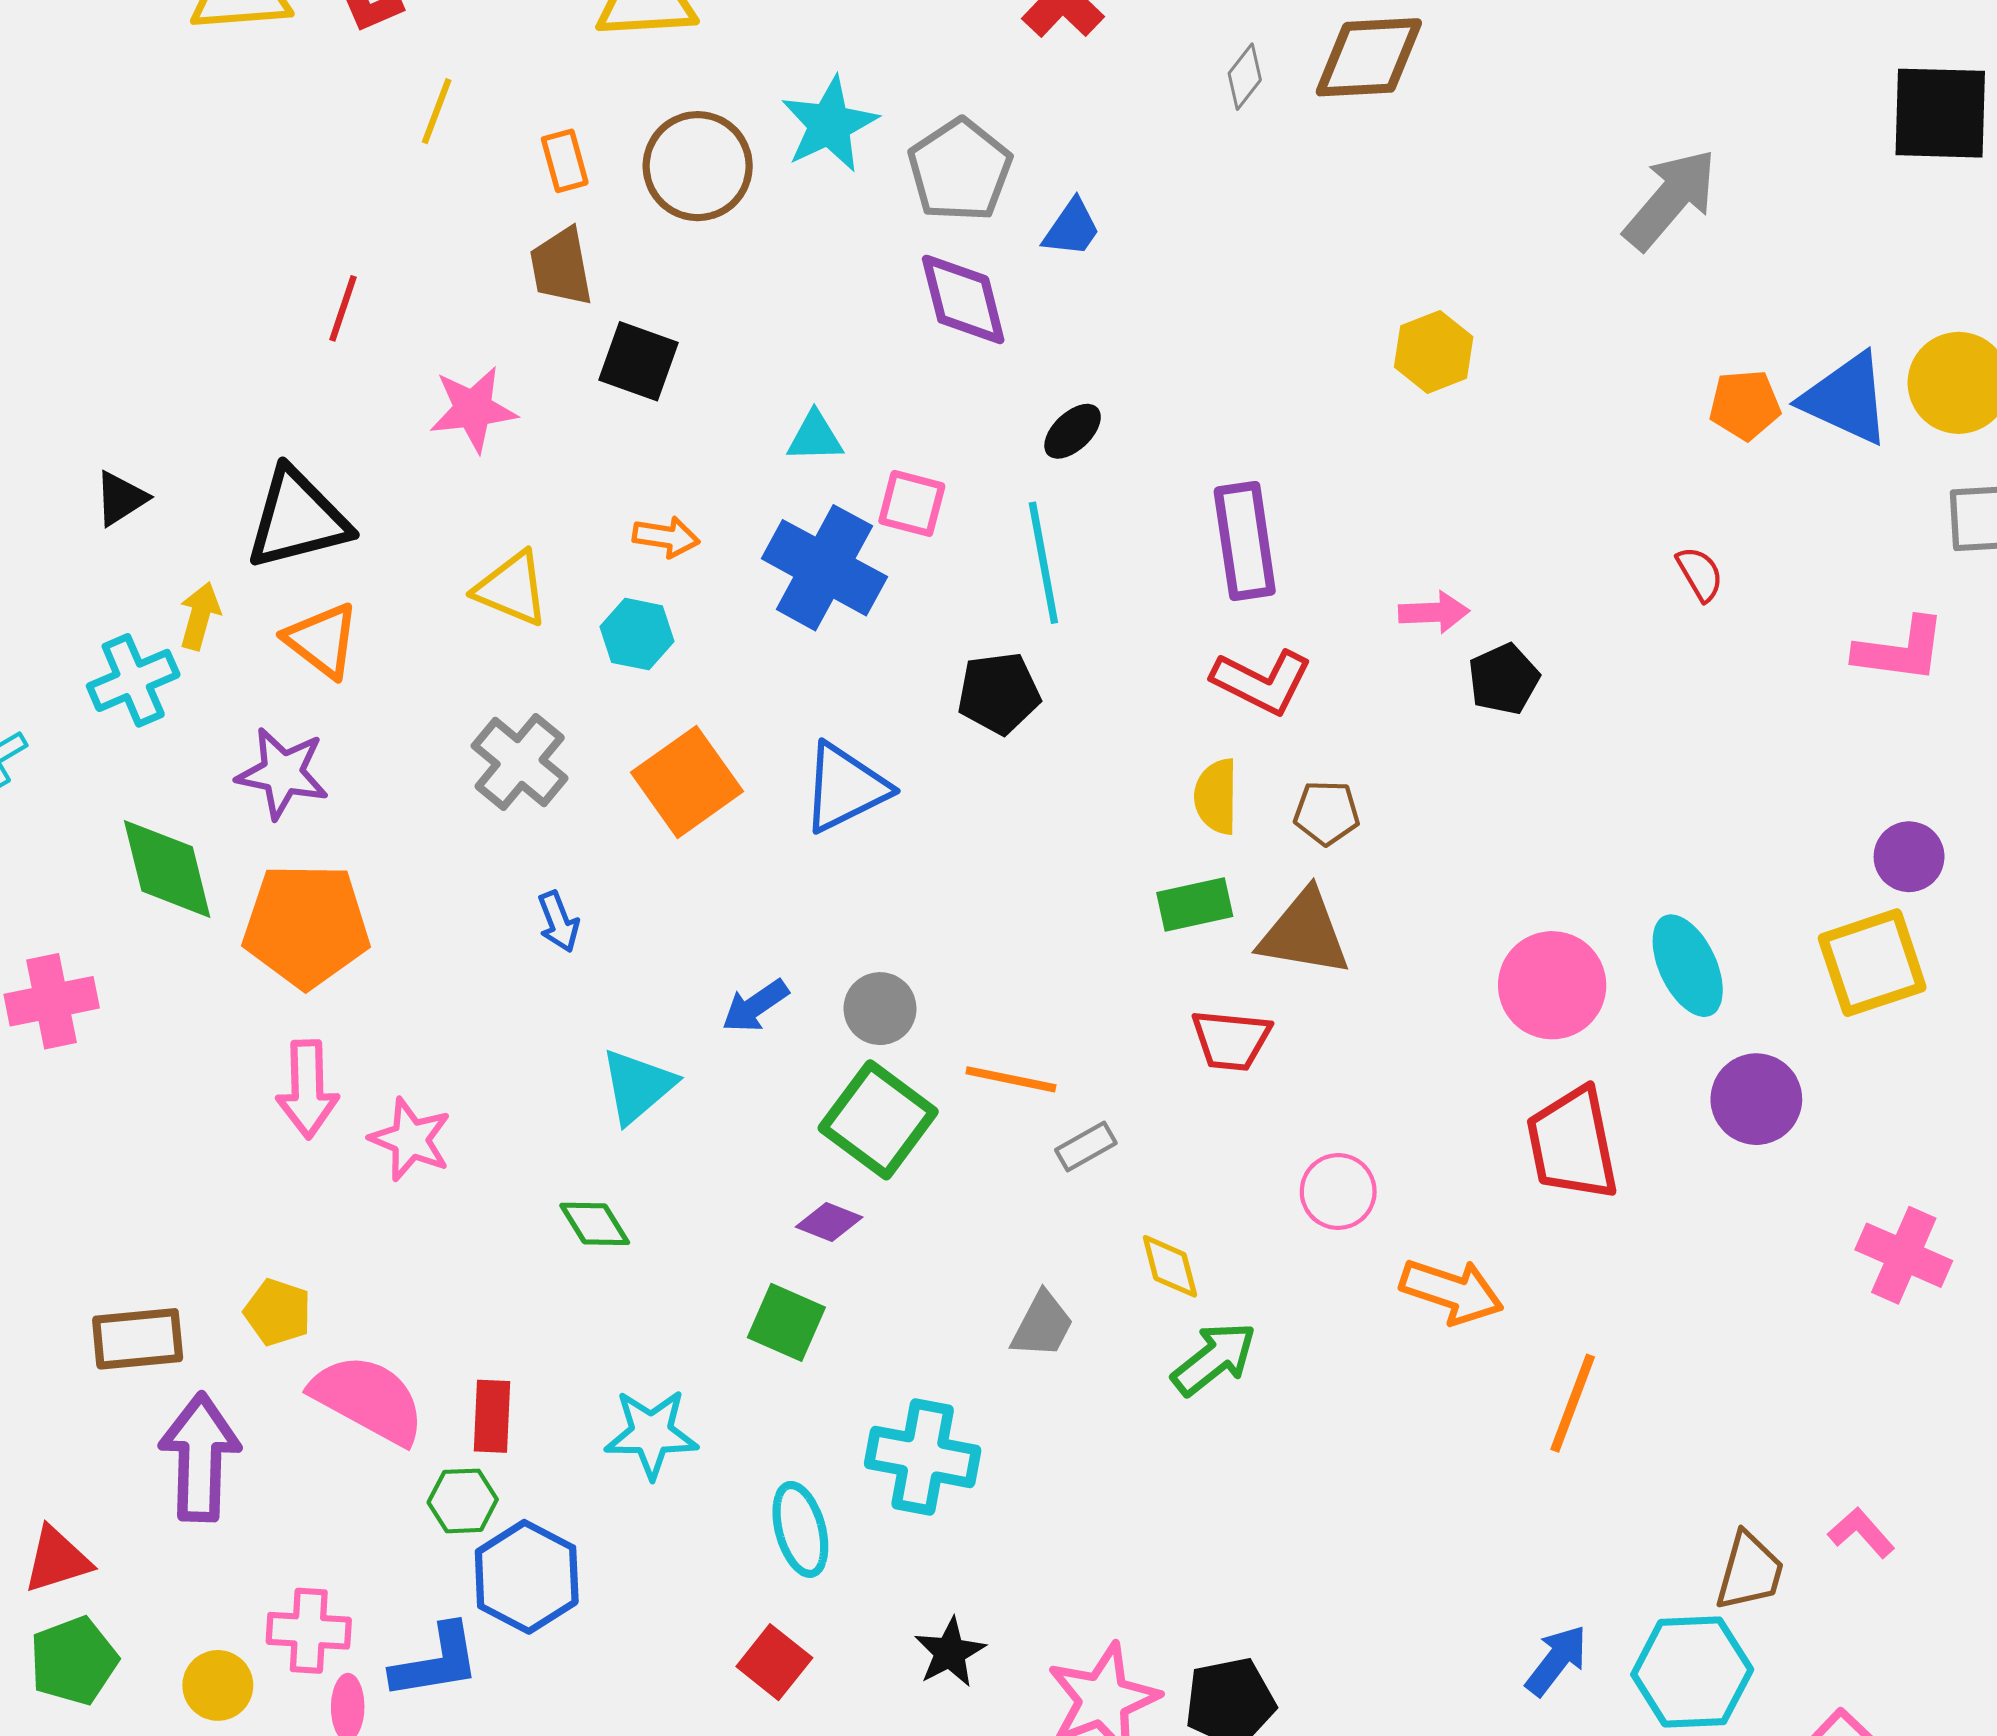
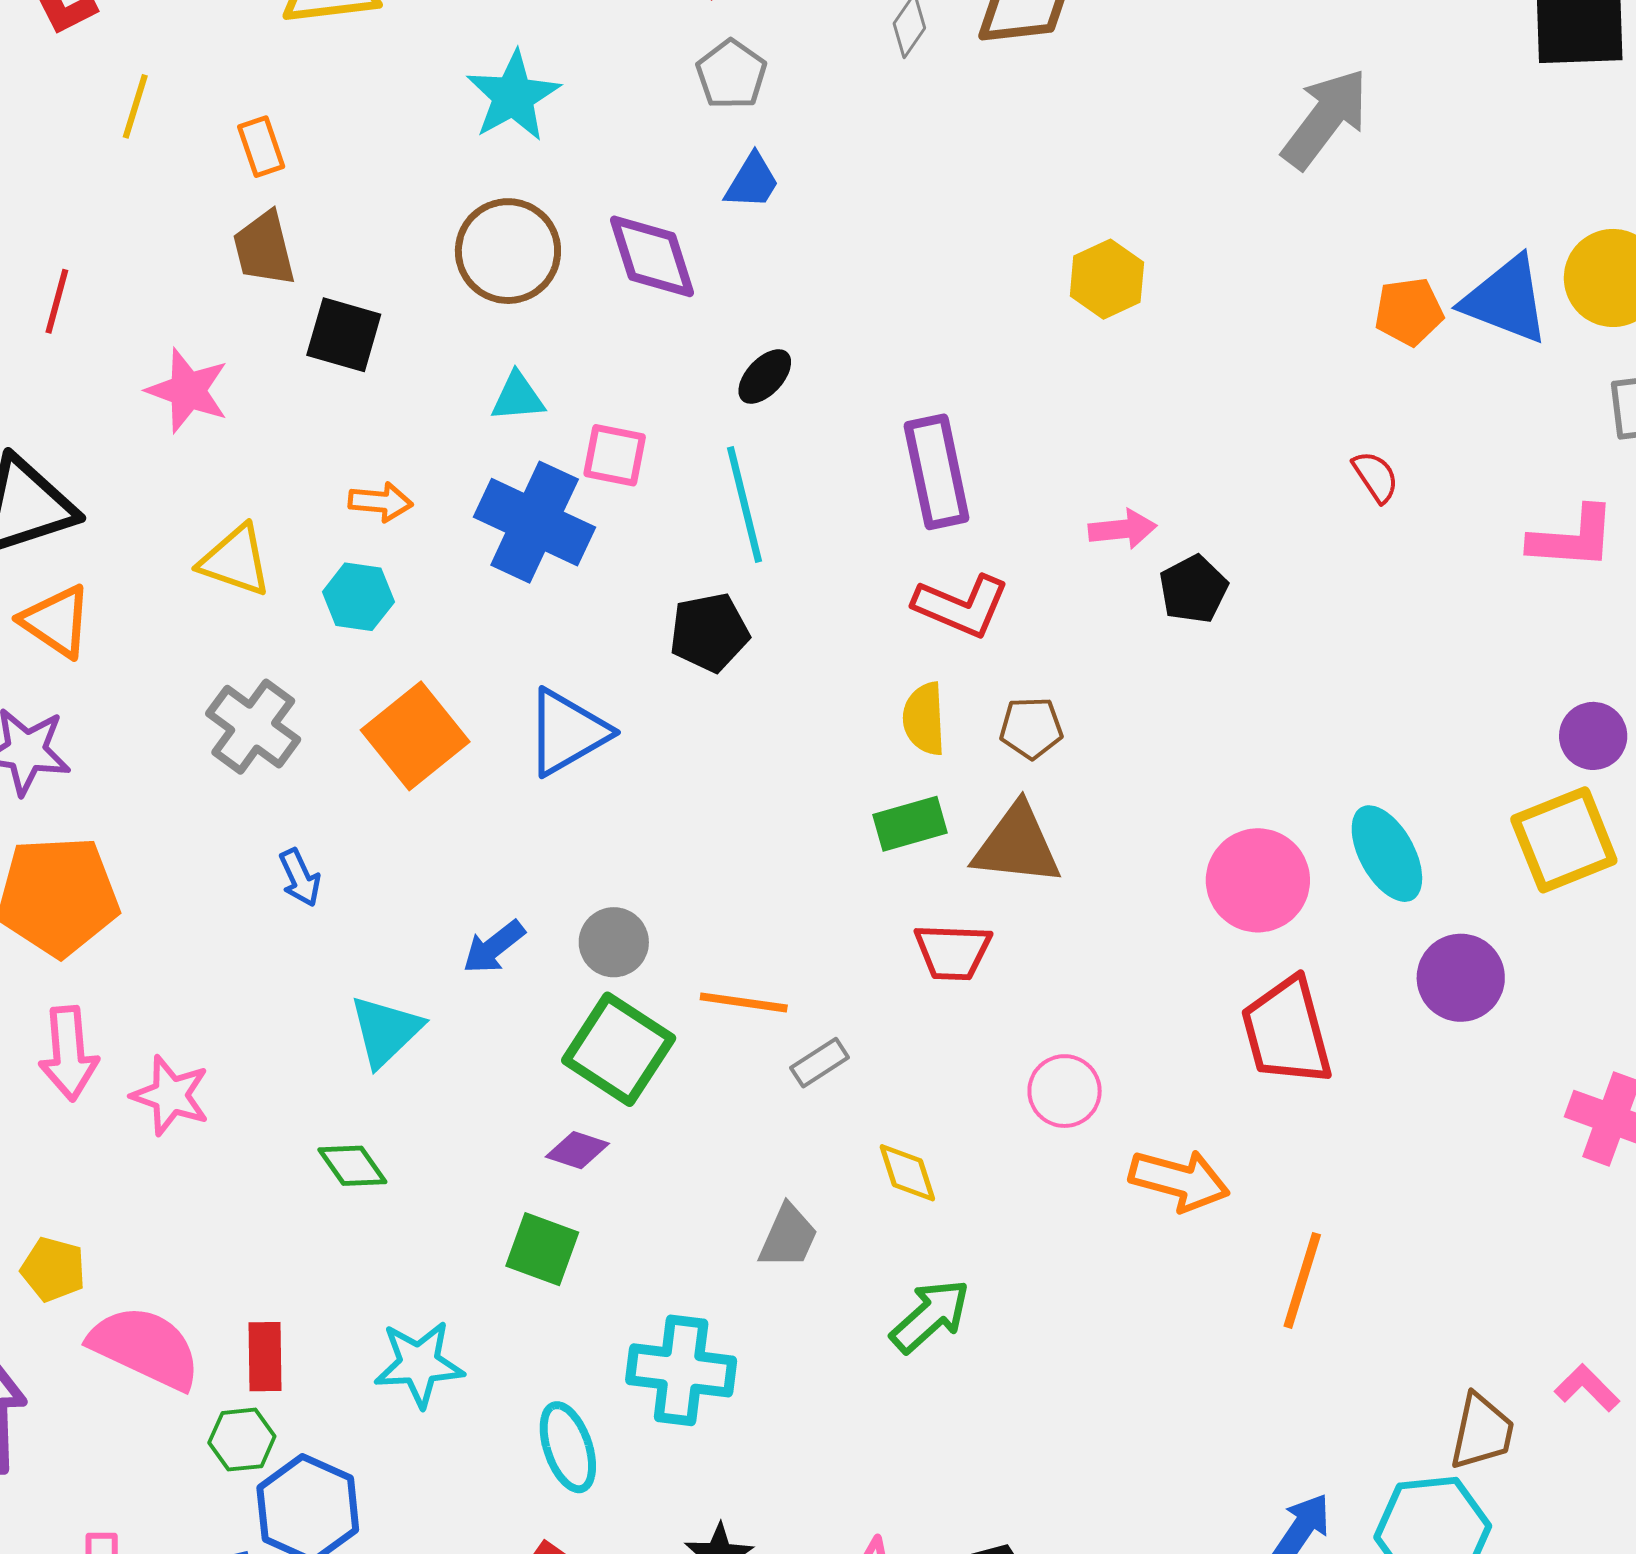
brown circle: (698, 166) -> (508, 251), moved
gray pentagon: (960, 170) -> (731, 74), moved, size x0.7
pink star: (473, 409) -> (188, 390), turned 30
green arrow: (1214, 1359) -> (930, 1316), moved

